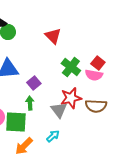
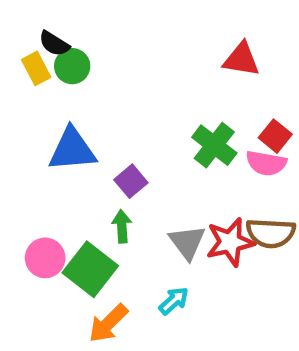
red triangle: (53, 36) -> (241, 59), moved, turned -36
red star: (71, 98) -> (230, 242), moved
green square: (16, 122) -> (90, 269), turned 35

